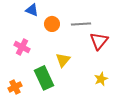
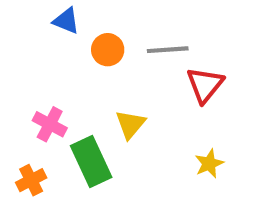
pink cross: (22, 47) -> (50, 124), moved

